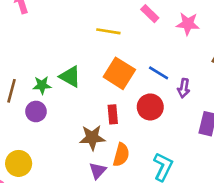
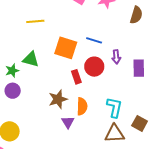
yellow line: (108, 31) -> (35, 21), moved
purple arrow: (184, 88) -> (116, 57), moved
red rectangle: (113, 114) -> (76, 77), moved

